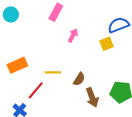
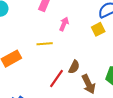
yellow line: (53, 72) -> (45, 44), moved
red line: (36, 90) -> (57, 78), moved

